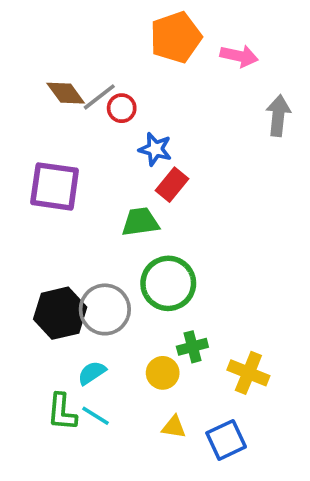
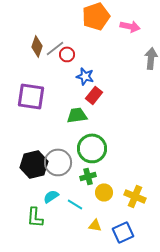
brown diamond: (66, 93) -> (37, 46), turned 55
green cross: (192, 347) -> (88, 176), moved
yellow circle: (163, 373) -> (104, 192), moved
cyan line: (96, 416) -> (75, 204), moved

